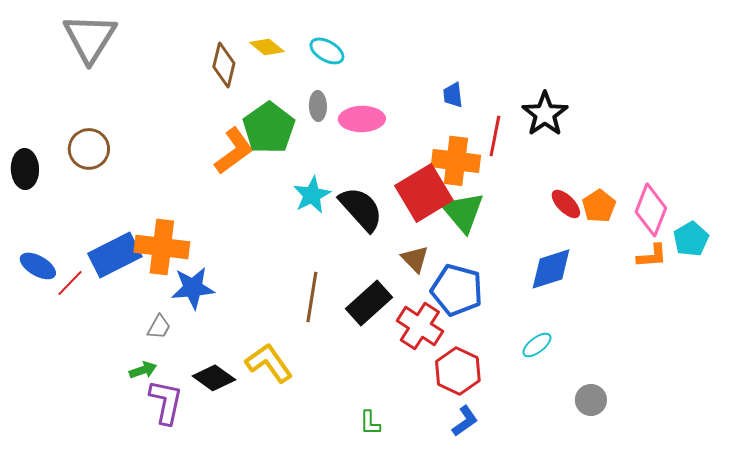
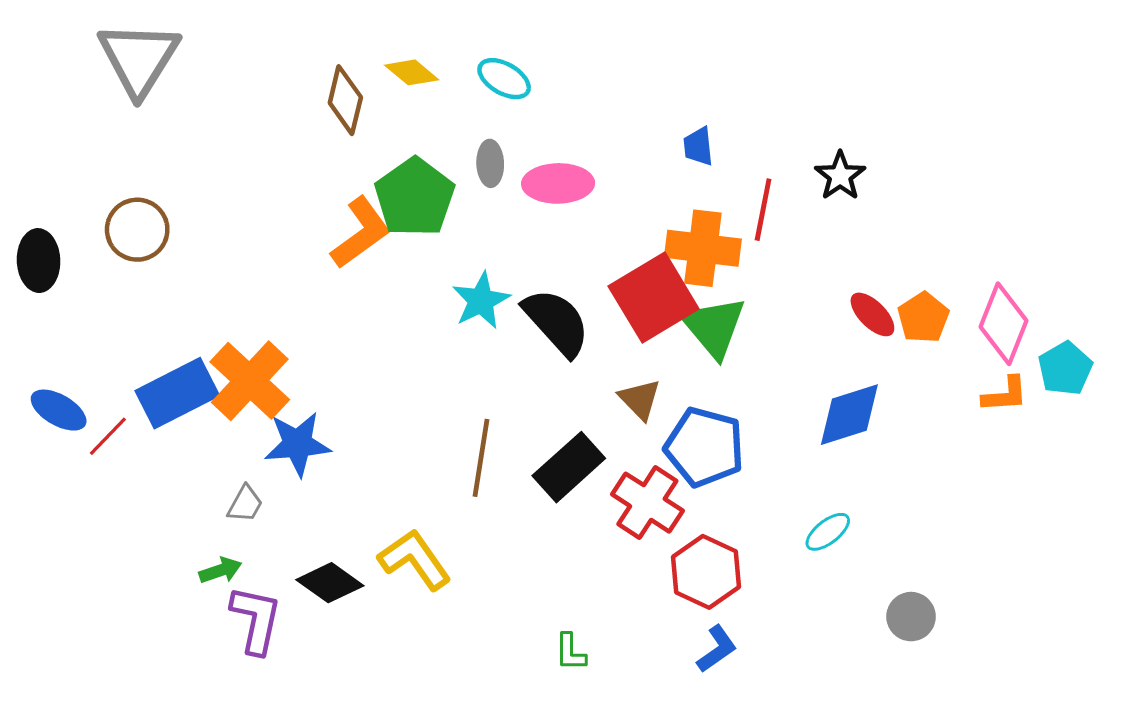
black star: (545, 114) -> (840, 176), size x0.7
orange cross: (162, 247) -> (250, 381), turned 36

